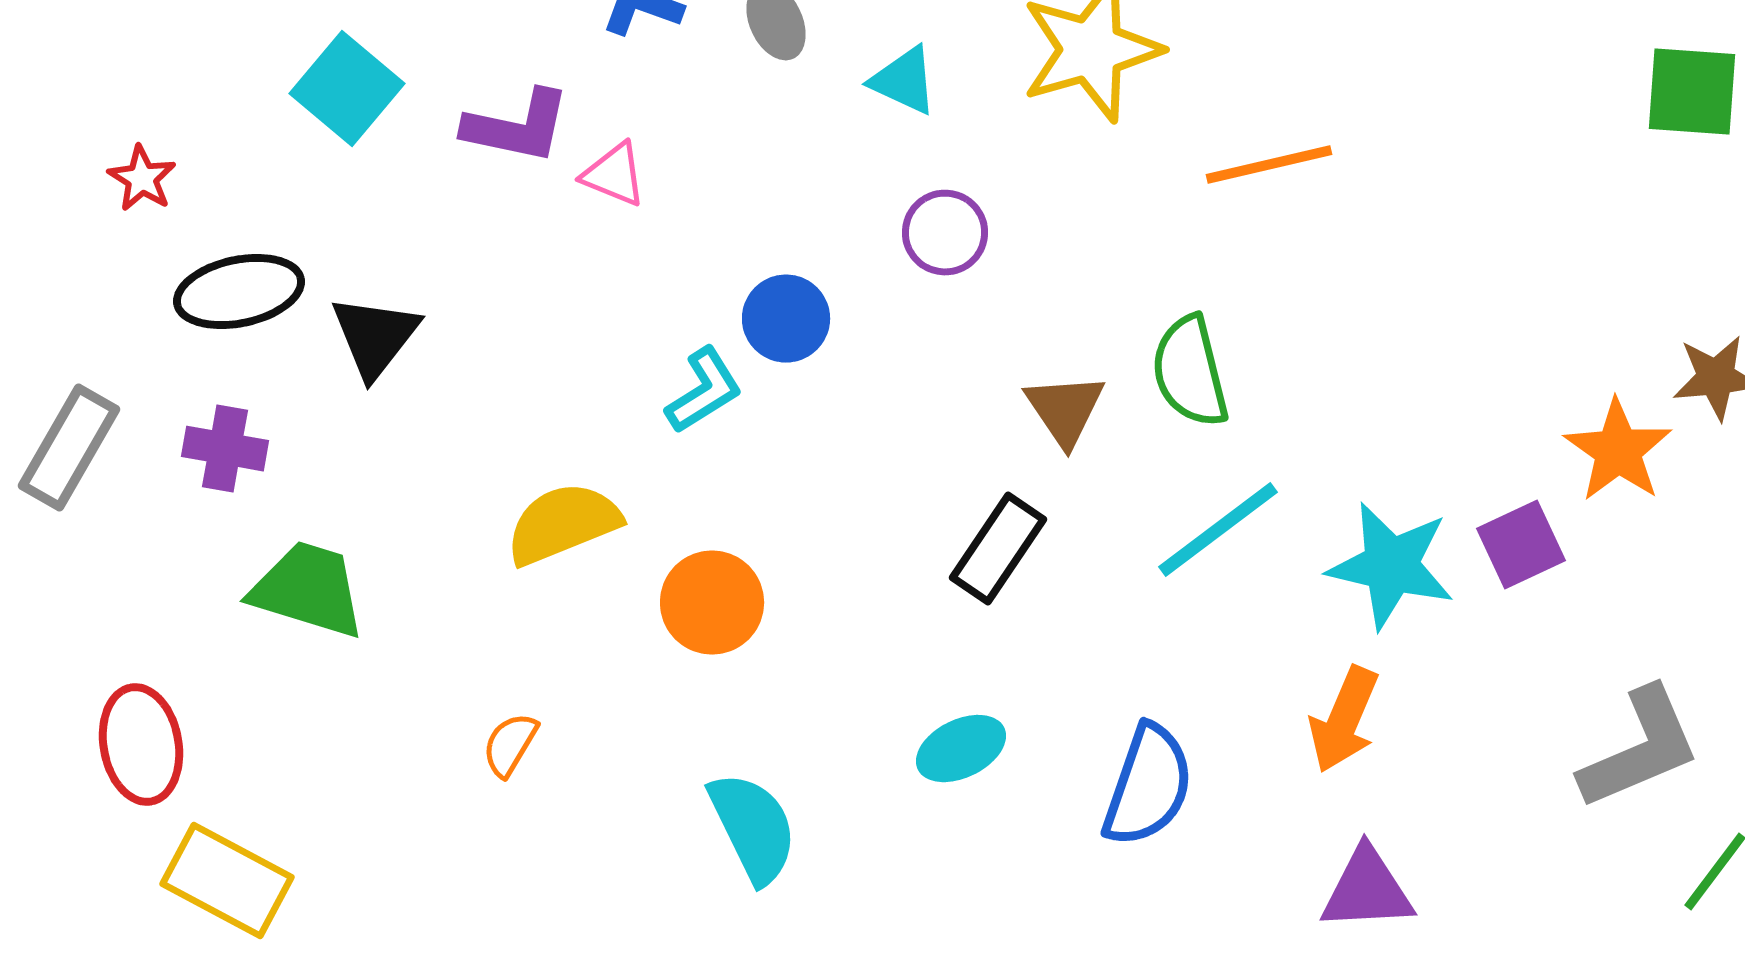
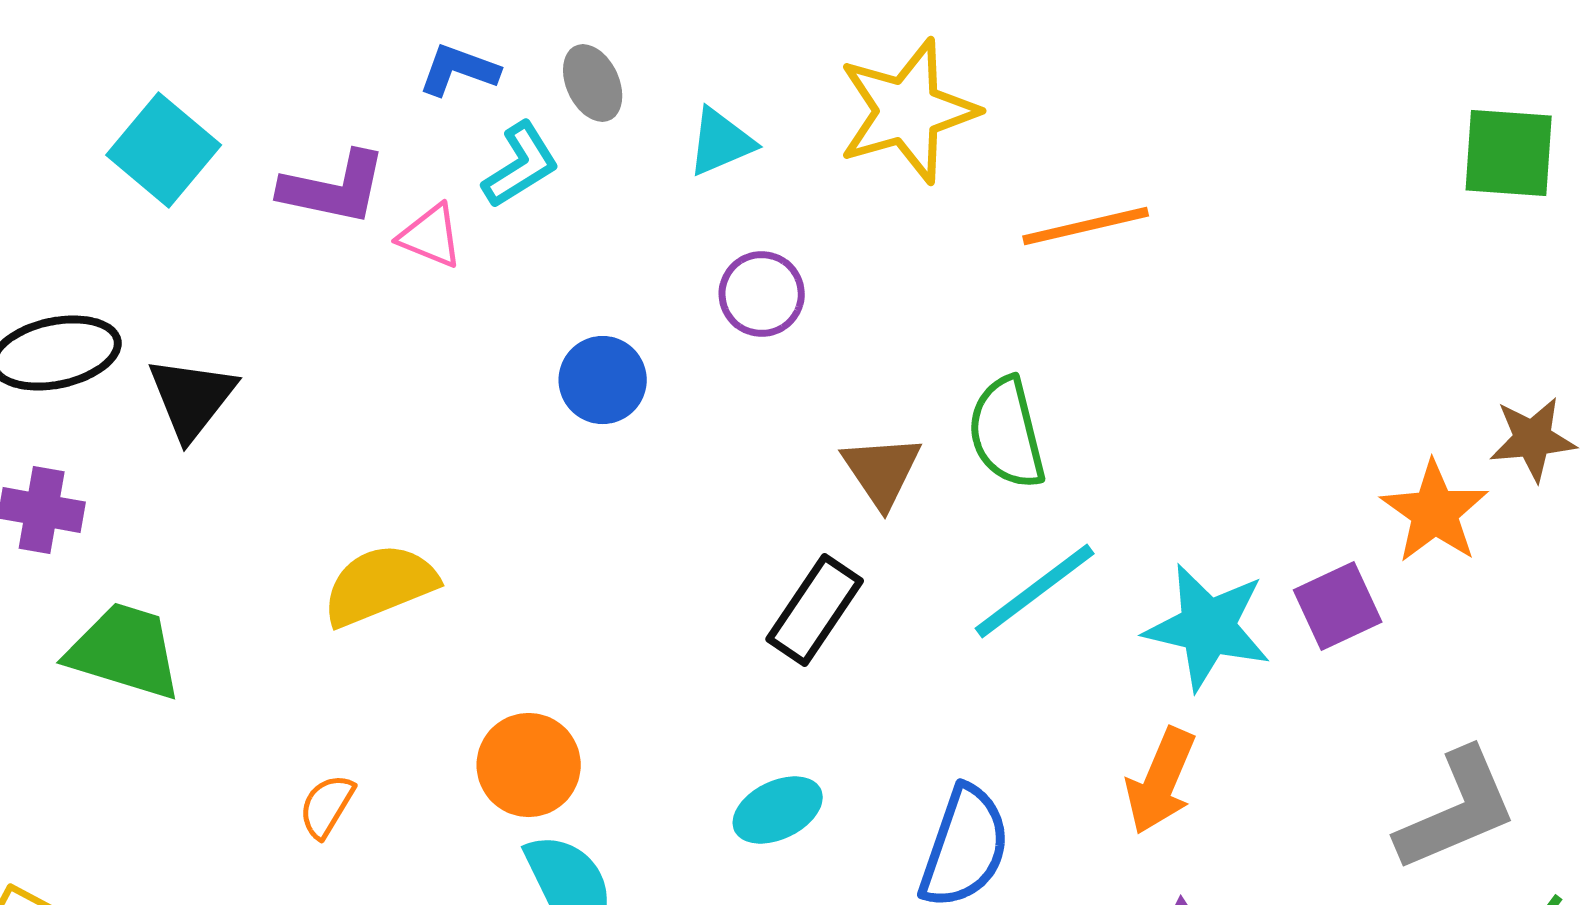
cyan triangle: (904, 81) -> (721, 142), turned -48
cyan L-shape: (704, 391) -> (521, 165), moved
orange circle: (712, 603) -> (529, 765), moved

